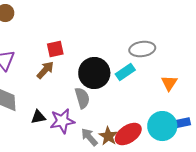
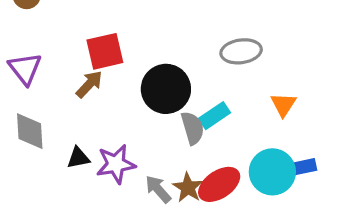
red square: (55, 49) -> (105, 51), size x1.4
cyan rectangle: (125, 72) -> (214, 116), moved
gray semicircle: (82, 98) -> (193, 128), moved

